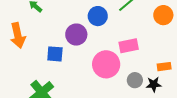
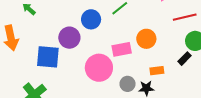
orange circle: (163, 15) -> (146, 39), moved
blue square: (55, 54) -> (48, 57), size x1.4

